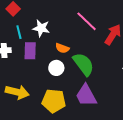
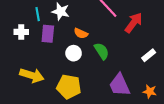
green semicircle: (84, 64) -> (102, 51), size x0.7
purple trapezoid: (86, 95) -> (119, 85), moved

